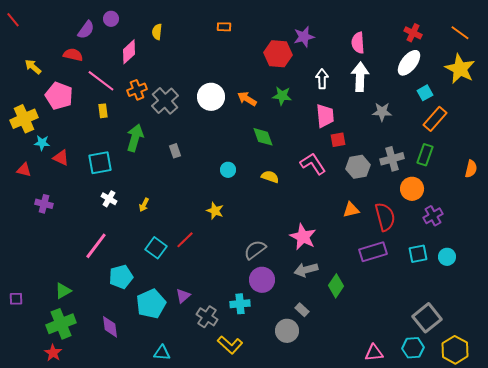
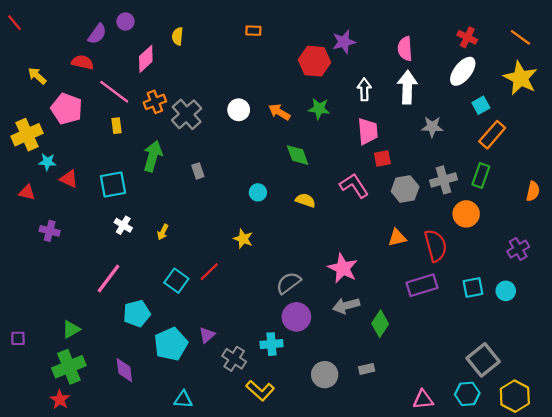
white circle: (211, 97) -> (239, 110), size x0.7
purple cross: (433, 216) -> (518, 249), moved
gray rectangle: (302, 310) -> (367, 369), moved, turned -56

